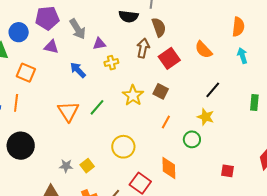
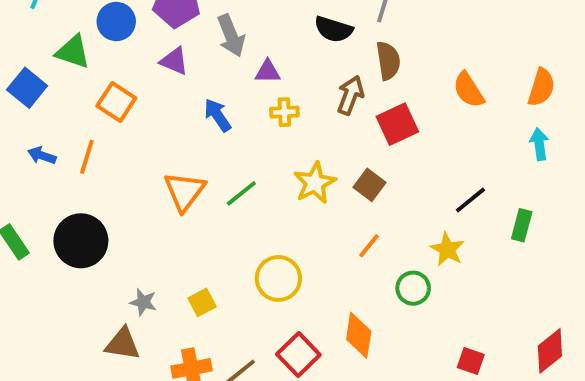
orange semicircle: (203, 50) -> (469, 90), moved
green rectangle: (254, 103) -> (522, 225), moved
gray star: (66, 166) -> (143, 302), moved

